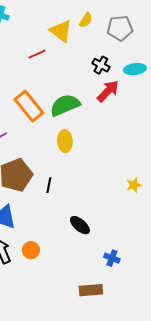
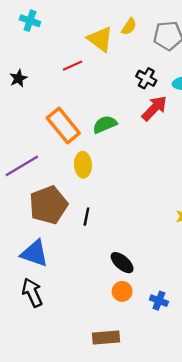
green semicircle: (65, 105) -> (105, 124), size x0.7
yellow ellipse: (65, 141) -> (83, 165), moved
orange circle: (31, 250) -> (122, 291), moved
brown rectangle: (91, 290) -> (106, 337), moved

